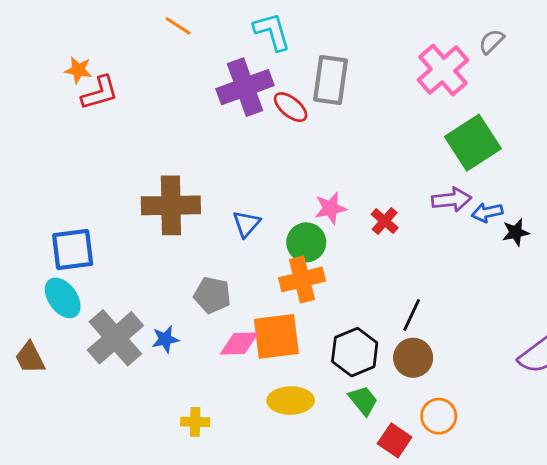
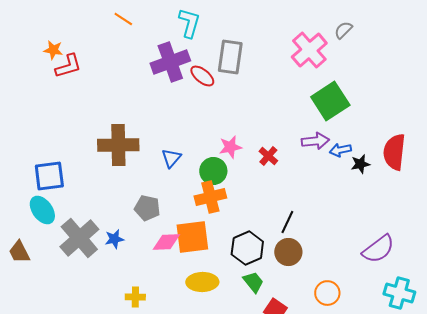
cyan L-shape: (272, 32) -> (189, 23), turned 32
orange circle: (439, 416) -> (327, 293), moved

